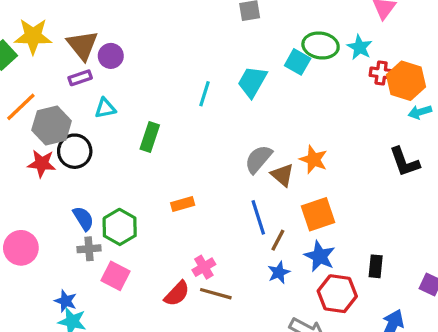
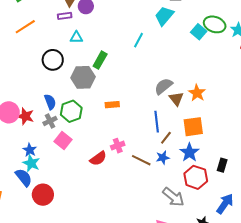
cyan trapezoid: (252, 82) -> (164, 16), moved
gray hexagon: (52, 125) -> (83, 77), moved
red star: (42, 164) -> (25, 116), moved
gray cross: (89, 249) -> (50, 121), turned -32
brown line: (216, 294) -> (141, 160), moved

